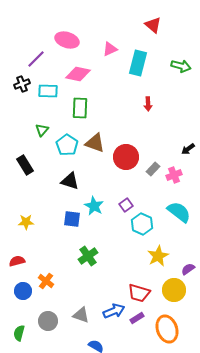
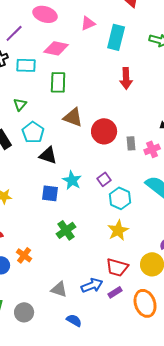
red arrow: (148, 104) -> (126, 78), size x1.5
cyan pentagon: (67, 145) -> (33, 132), moved
gray rectangle: (153, 169) -> (131, 143), turned -48
yellow star: (158, 256) -> (118, 230), moved
gray circle: (48, 321) -> (24, 312), moved

